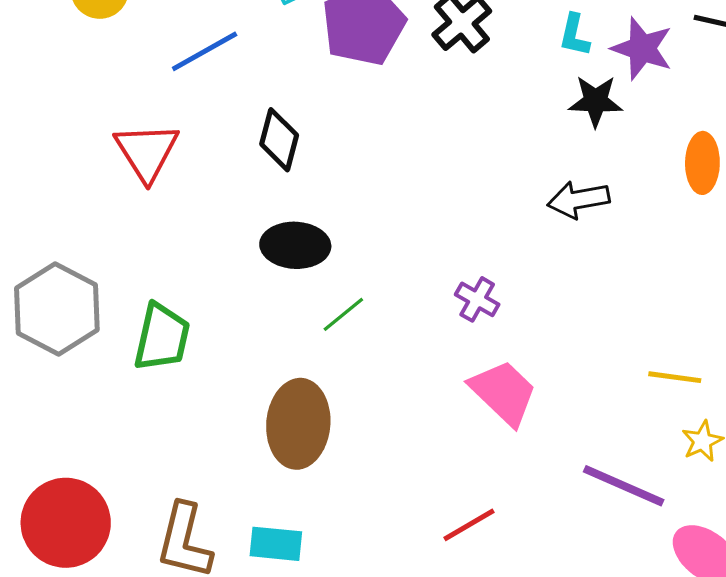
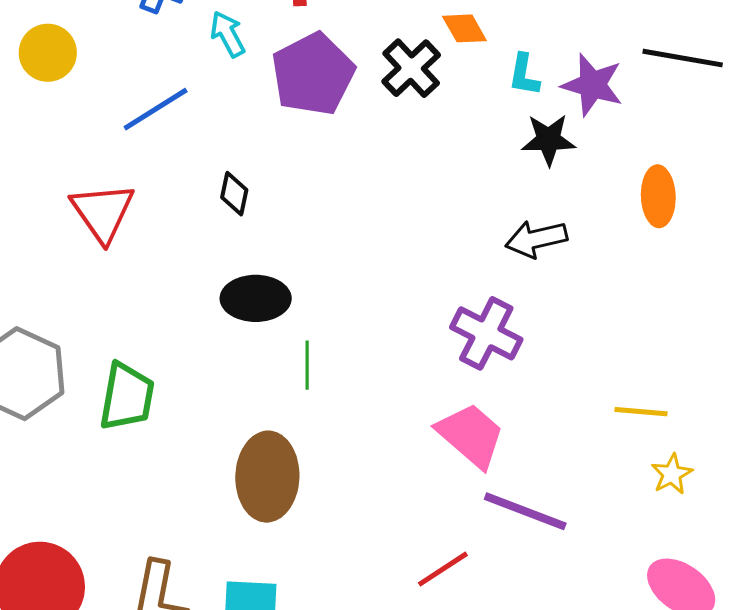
black diamond: (279, 140) -> (234, 194), size x0.7
purple cross: (477, 299) -> (486, 333), moved, size x1.6
green line: (343, 314) -> (307, 365), turned -48
purple line: (624, 486) -> (525, 511), moved

